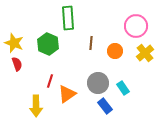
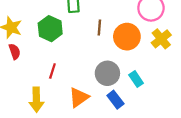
orange circle: (115, 51) -> (127, 37), size x1.5
orange triangle: (67, 94) -> (79, 97), moved

